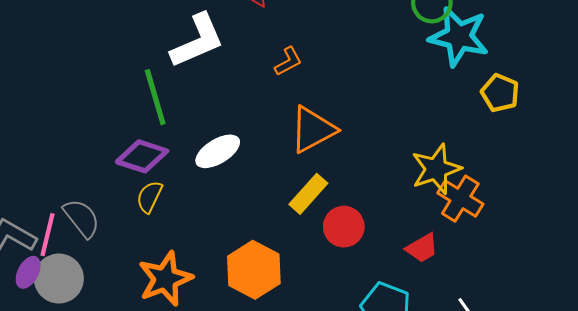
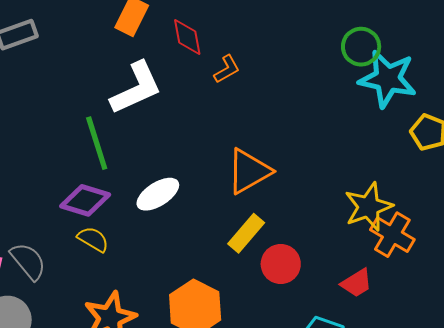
orange L-shape: (288, 61) -> (227, 69), moved
yellow semicircle: (149, 197) -> (93, 239), turned 96

